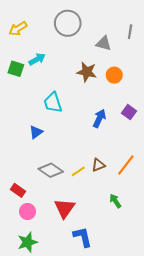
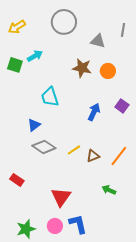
gray diamond: (51, 170) -> (44, 147), moved
yellow line: (78, 171) -> (74, 150), moved
green arrow: (115, 201) -> (109, 190), turned -32
pink circle: (27, 212) -> (55, 226), moved

